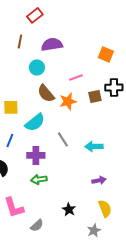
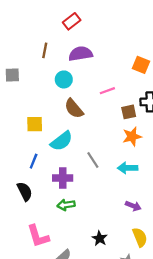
red rectangle: (35, 15) -> (72, 21), moved
orange star: (68, 101) -> (132, 137), moved
purple arrow: (99, 180) -> (133, 206), turned 32

